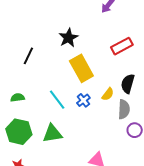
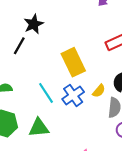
black star: (68, 38) -> (34, 24), moved
blue cross: (83, 100) -> (73, 95), size x1.5

